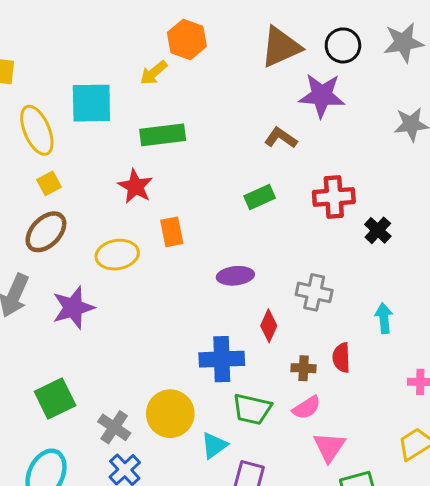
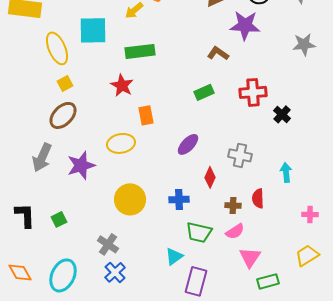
yellow ellipse: (117, 255) -> (121, 143), moved
purple ellipse: (235, 276) -> (188, 144), turned -40
blue cross: (222, 359) -> (179, 199), size x0.7
green square: (55, 399) -> (59, 219), moved, size x0.6
yellow circle: (170, 414) -> (130, 199), moved

